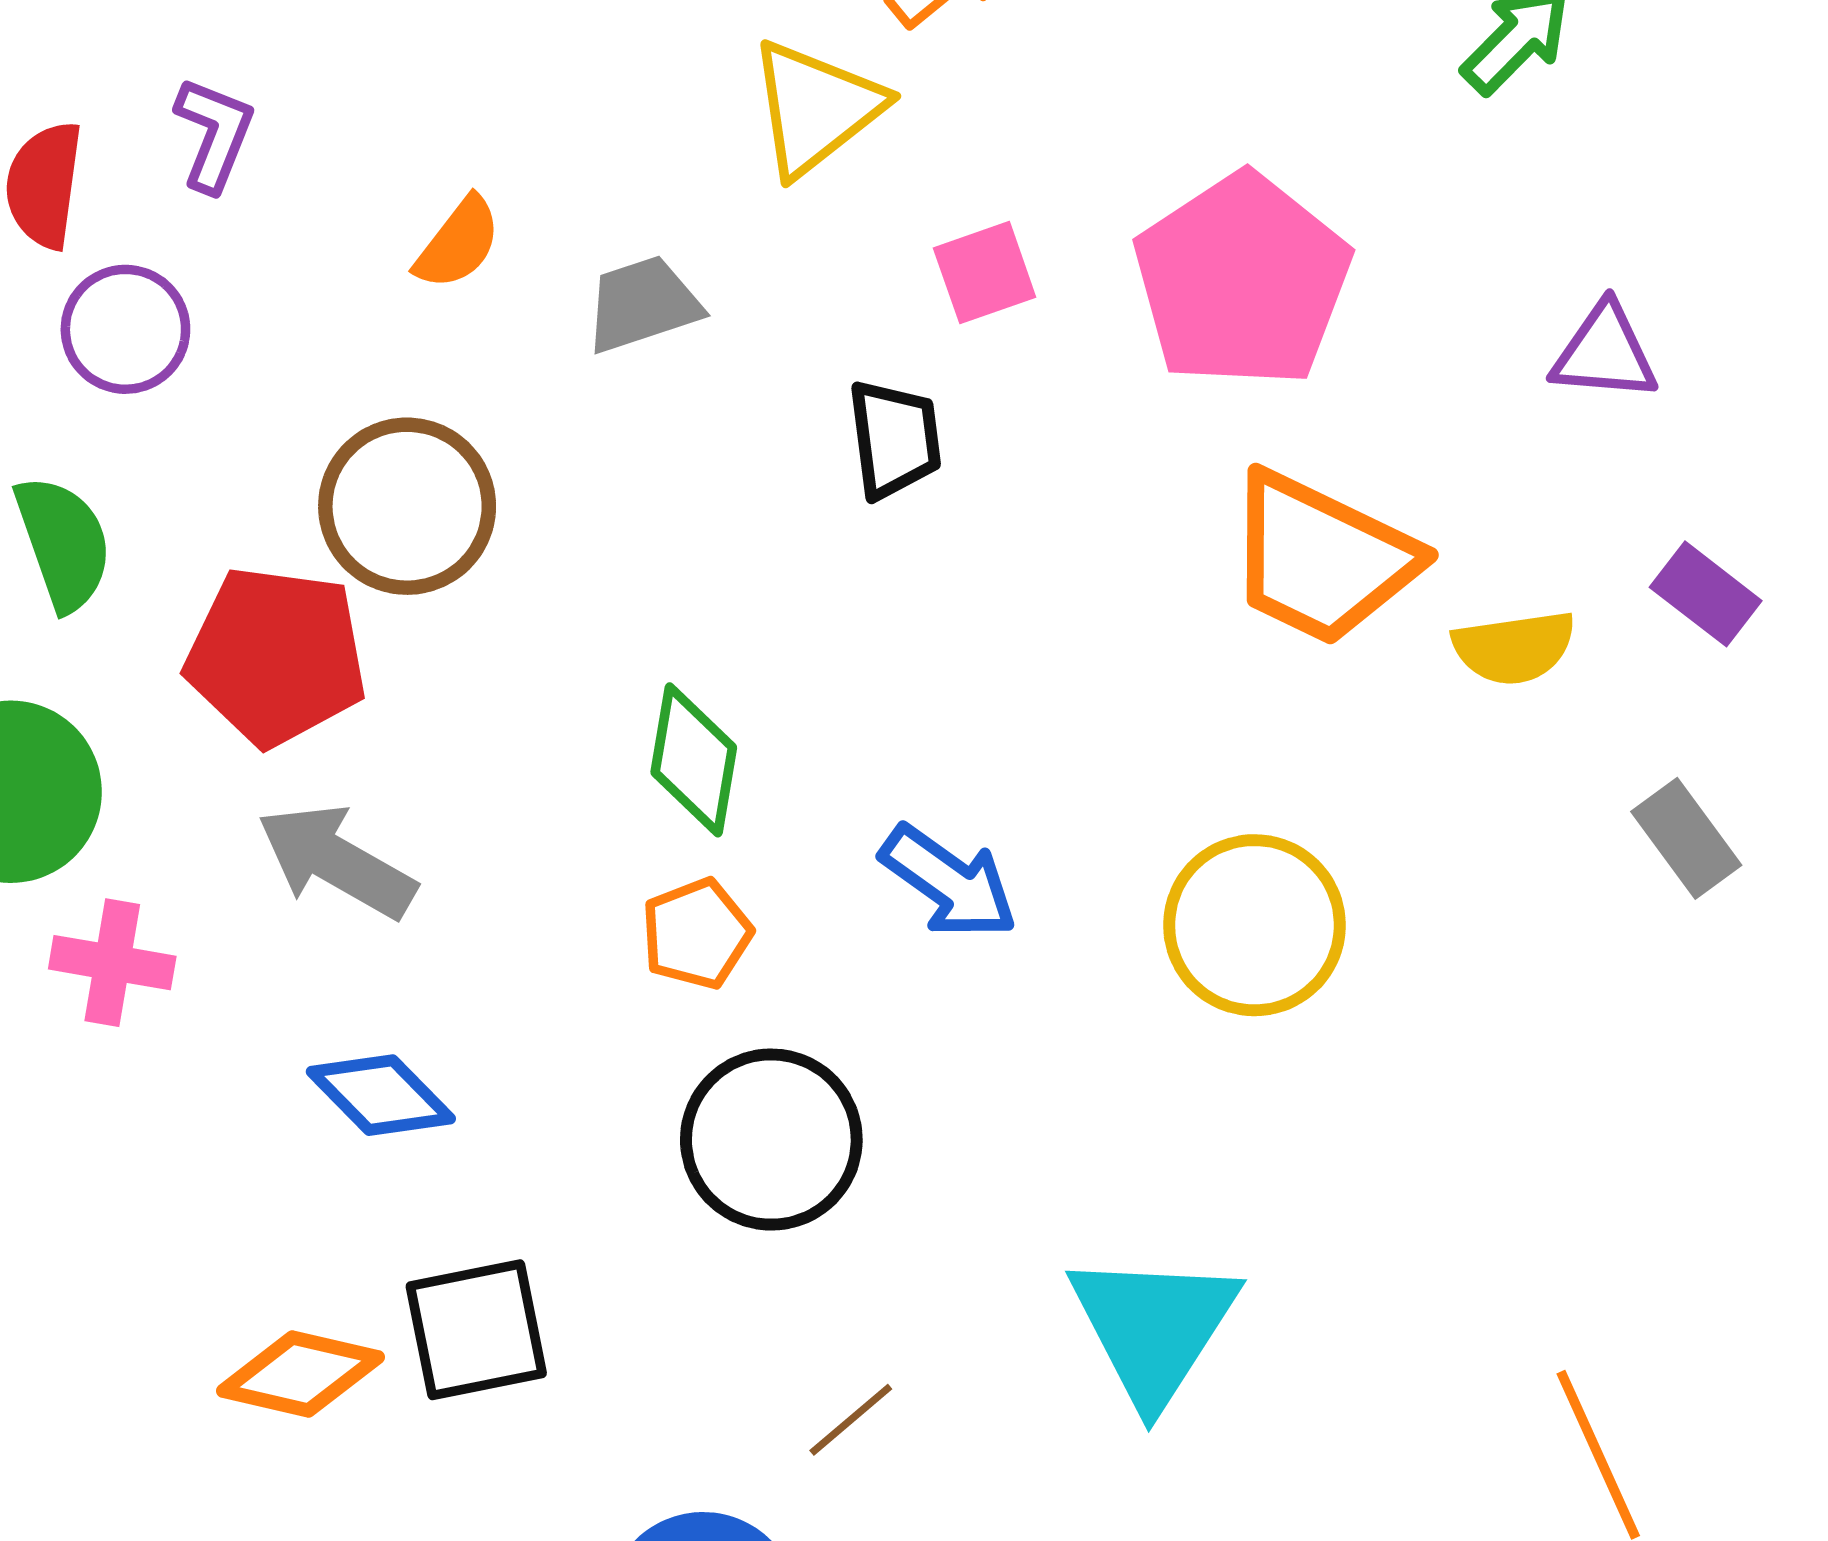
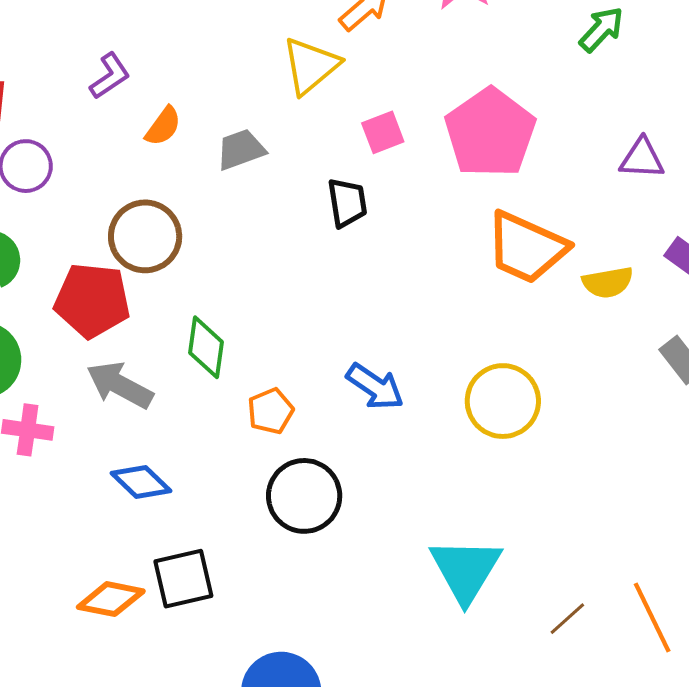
purple L-shape: (214, 134) -> (110, 76), moved, turned 36
green diamond: (694, 760) -> (206, 347), moved
brown line: (851, 1420) -> (567, 619), moved

